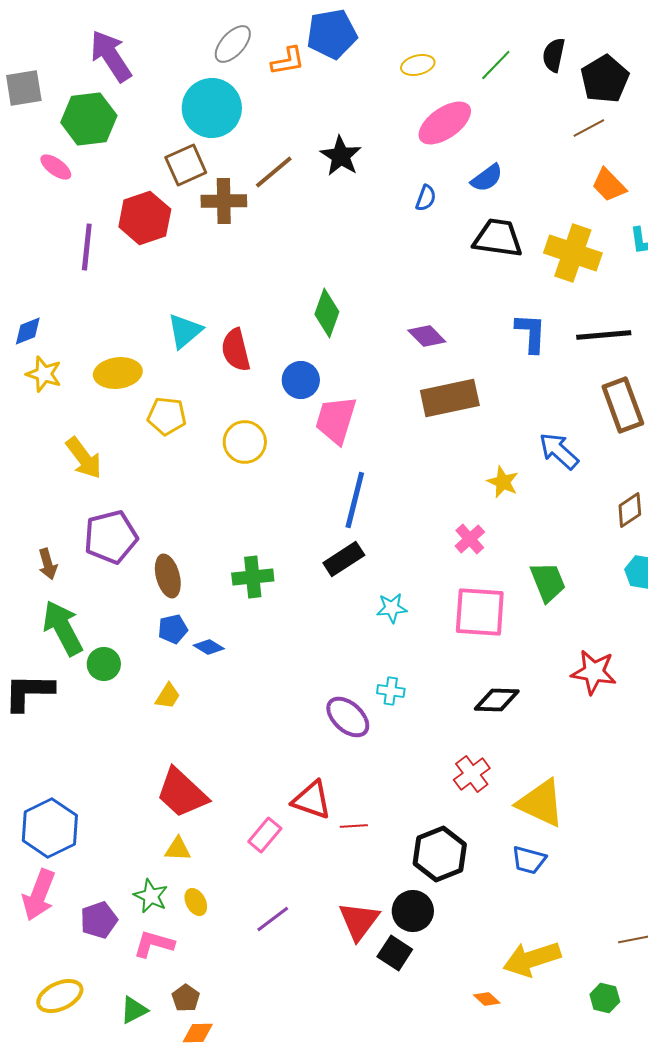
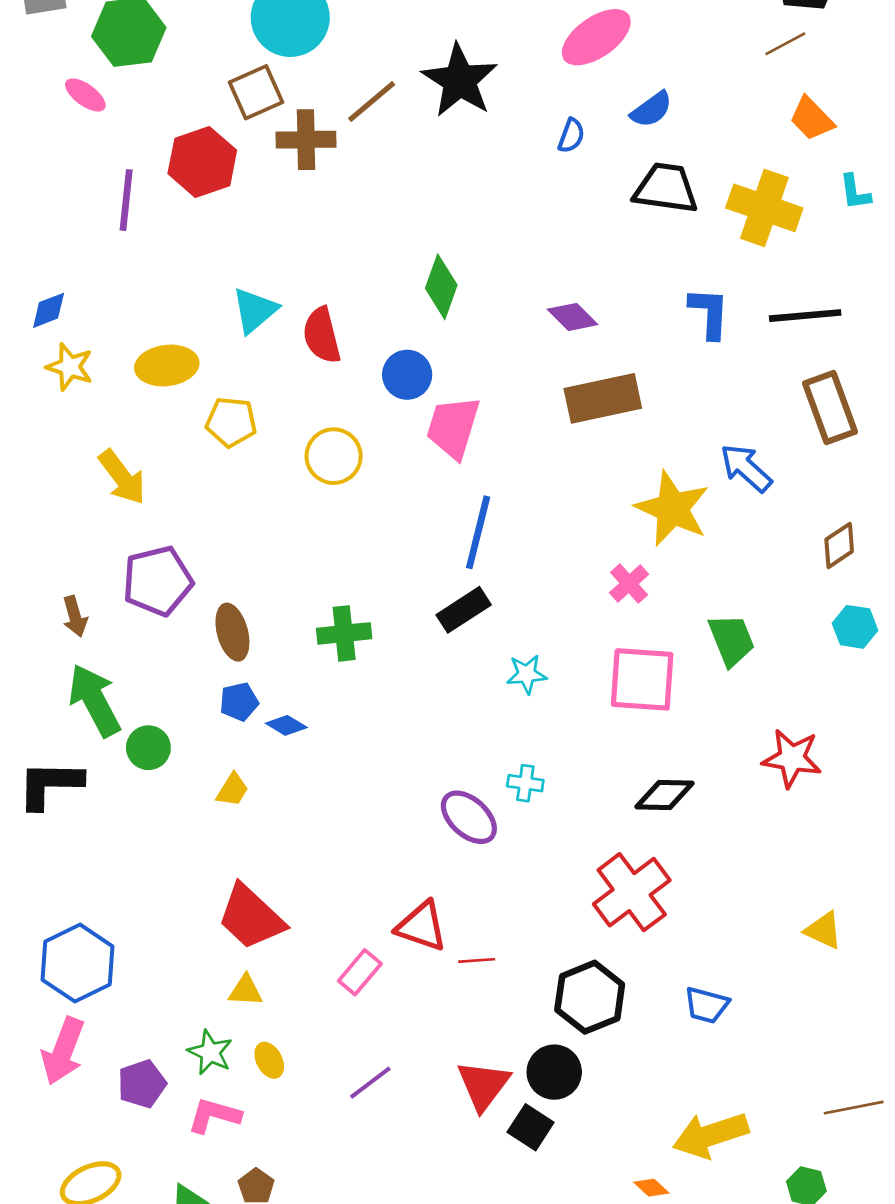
black star: (341, 156) -> (460, 81), size x1.4
yellow star: (503, 482) -> (672, 509), size x1.8
red cross: (472, 774) -> (632, 892), size x1.6
yellow triangle: (541, 803) -> (823, 930), moved, size x0.6

